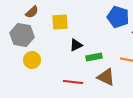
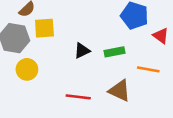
yellow square: (60, 22) -> (44, 28), moved
green rectangle: (94, 57) -> (114, 52), moved

